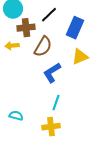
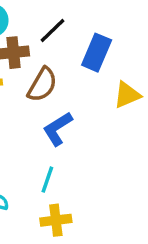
yellow triangle: (80, 57) -> (127, 95), moved
cyan line: (56, 103) -> (47, 180), moved

